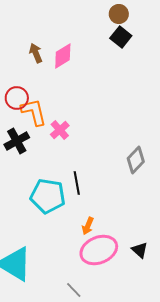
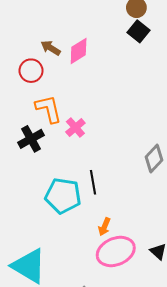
brown arrow: (36, 53) -> (51, 48), turned -36
red circle: (17, 98) -> (31, 71), moved

